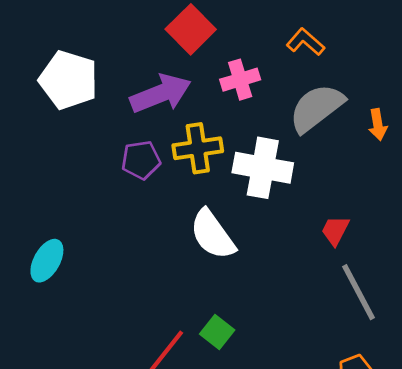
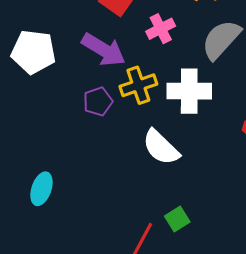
purple arrow: (161, 94) -> (104, 50), turned 63
green square: (217, 332) -> (177, 219), turned 30

